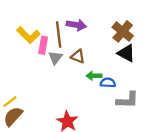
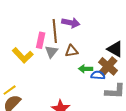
brown cross: (123, 31) -> (108, 66), moved
yellow L-shape: (28, 35) -> (23, 55), moved
brown triangle: (78, 56) -> (72, 51), turned -32

